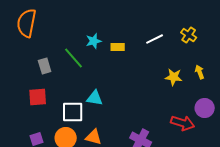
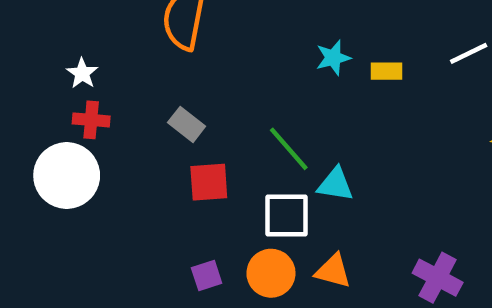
green line: (74, 58) -> (289, 149), moved
gray rectangle: (45, 66) -> (187, 124), moved, turned -35

